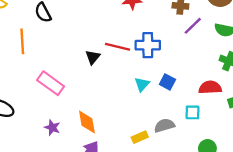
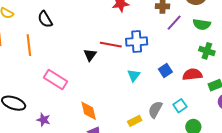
blue square: (167, 82) -> (165, 71), moved, turned 32
cyan square: (192, 112) -> (180, 106), moved, turned -32
gray semicircle: (164, 125) -> (155, 110), turned -42
purple star: (52, 128) -> (43, 120), moved

